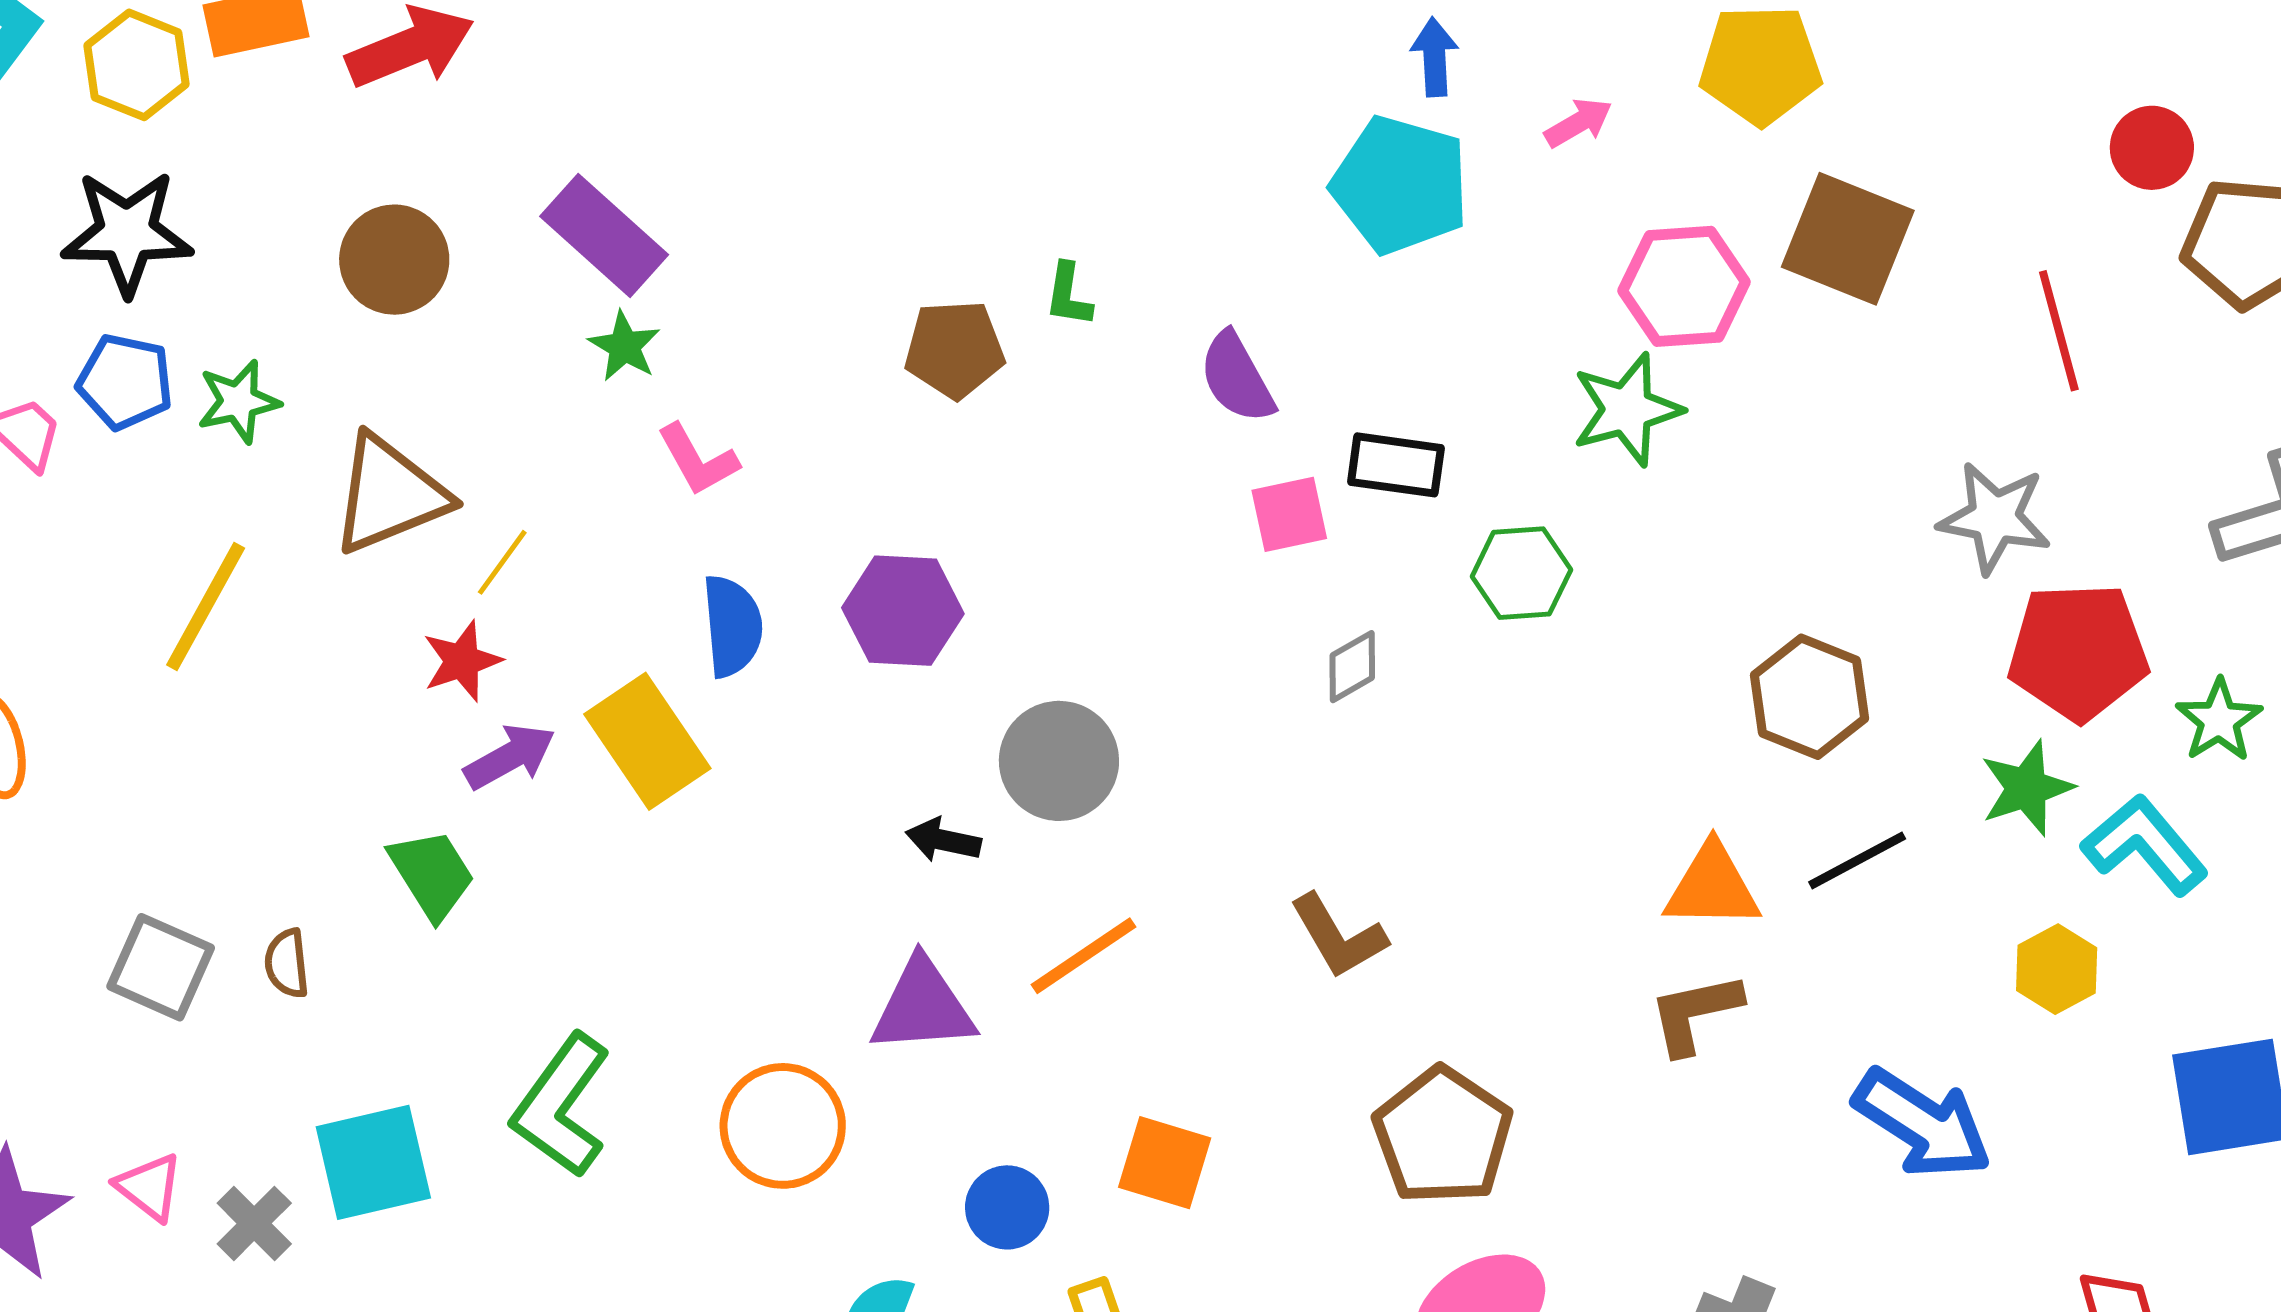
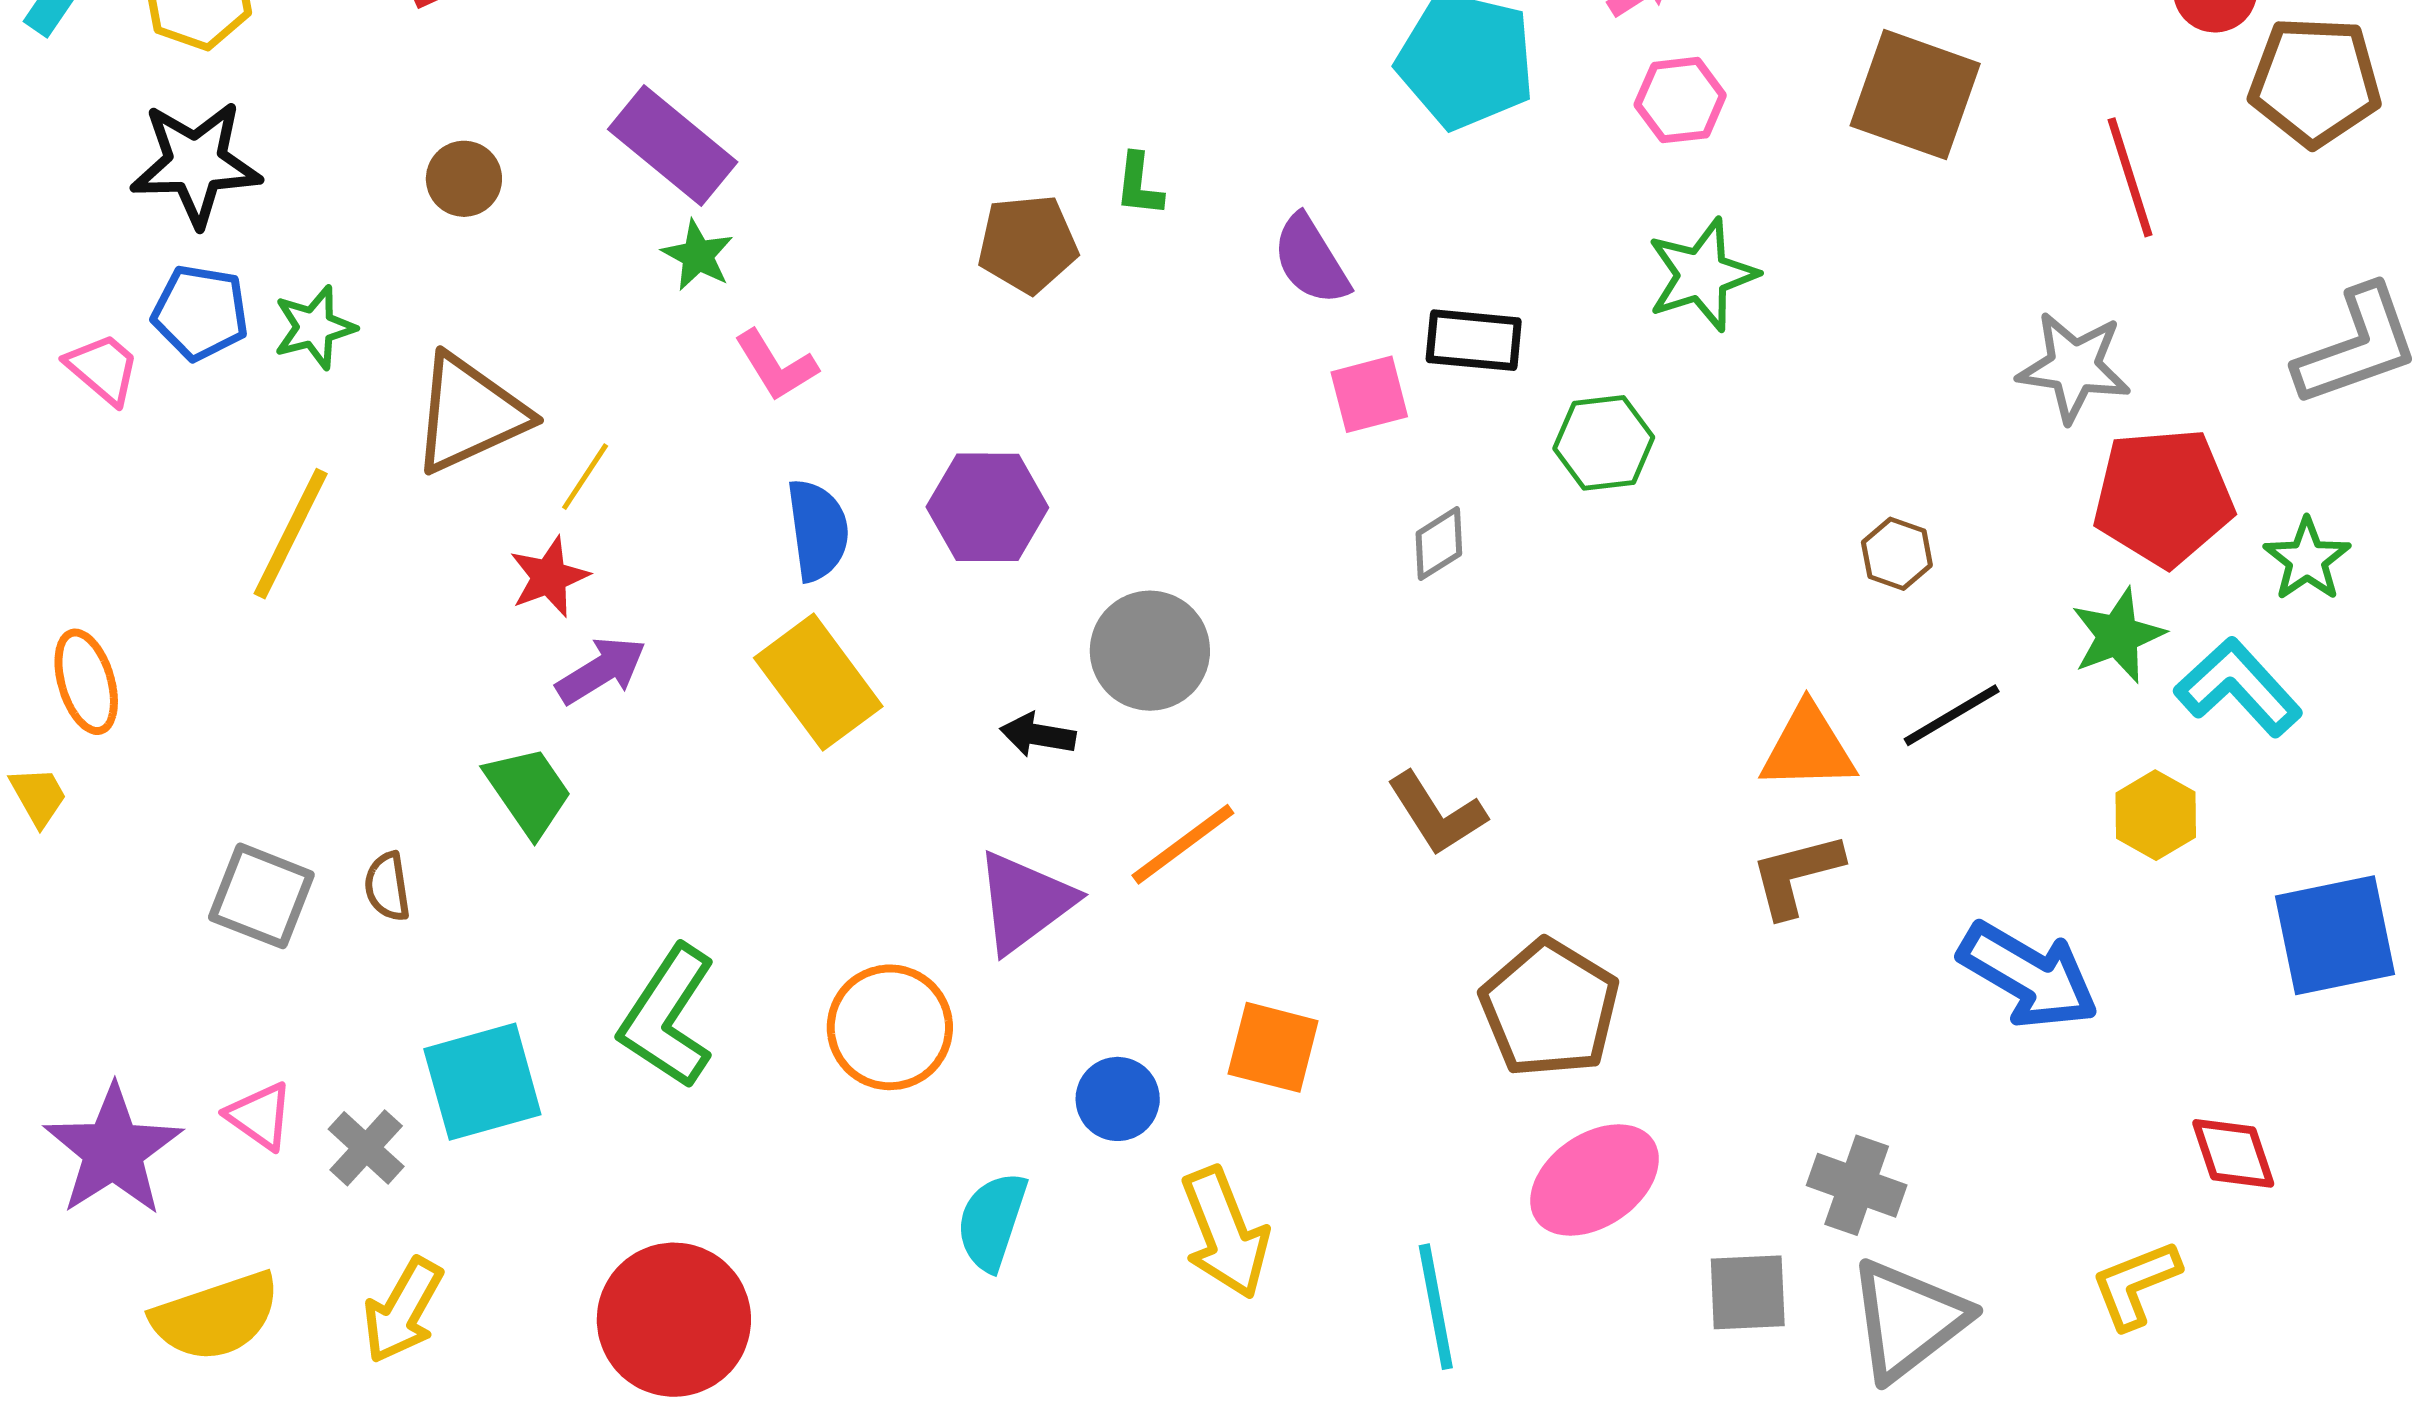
brown circle: (394, 260) -> (464, 179), size x0.7
pink hexagon: (1684, 286) -> (1680, 100), moved, size x0.7
brown hexagon: (1810, 697) -> (1897, 554), size x0.6
yellow rectangle: (647, 741) -> (818, 682), moved
purple triangle: (923, 1007) -> (1025, 902), turned -30

